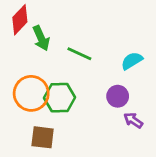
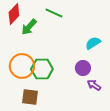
green arrow: (41, 38) -> (29, 27), turned 66
green line: (79, 54) -> (54, 13), moved

